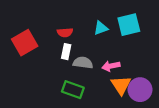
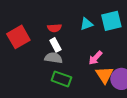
white rectangle: (66, 52) -> (55, 45), turned -40
gray semicircle: (83, 63) -> (53, 58), moved
pink arrow: (111, 66) -> (95, 58), turned -35

